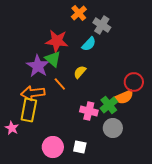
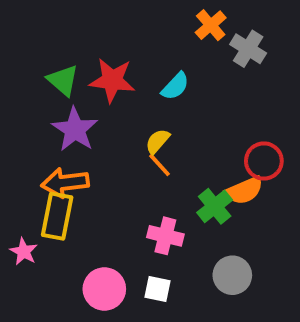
orange cross: (79, 13) -> (211, 25), moved
gray cross: (102, 25) -> (248, 49), moved
green triangle: (53, 59) -> (63, 80), moved
orange line: (60, 84) -> (159, 165), moved
pink cross: (89, 111) -> (165, 236), moved
gray circle: (113, 128) -> (232, 275), moved

